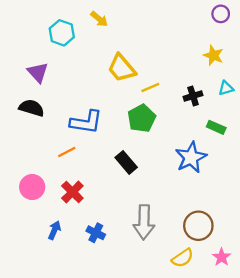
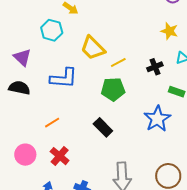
cyan hexagon: (62, 33) -> (52, 30), moved
green pentagon: (142, 118) -> (113, 89), turned 30
blue L-shape: (86, 122) -> (64, 78), moved

